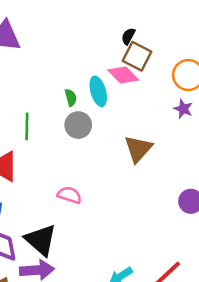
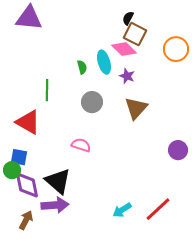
purple star: (183, 109) -> (127, 76), moved
gray circle: (78, 125) -> (92, 102), moved

